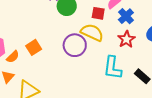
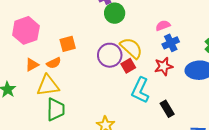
red square: (98, 13) -> (128, 66), moved, turned 32
orange semicircle: (13, 57) -> (54, 63), moved

